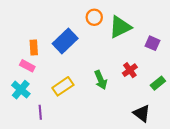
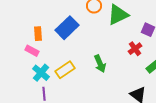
red cross: (130, 70) -> (135, 49), moved
cyan cross: (21, 90) -> (41, 73), moved

